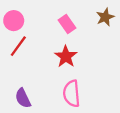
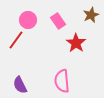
pink circle: (14, 21) -> (28, 20), moved
red star: (66, 56) -> (76, 43), moved

